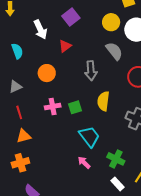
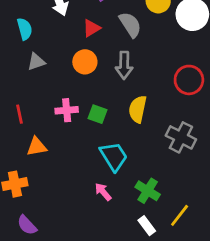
gray semicircle: (114, 51) -> (130, 25), moved
orange circle: (47, 73) -> (85, 62), moved
gray triangle: (15, 87) -> (36, 62), moved
green square: (75, 107) -> (97, 114), turned 32
orange triangle: (24, 136) -> (37, 147), moved

